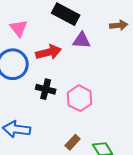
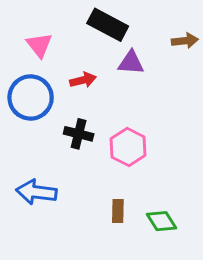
red arrow: (49, 52) -> (83, 80), size x0.7
brown rectangle: (73, 142) -> (118, 211), turned -42

